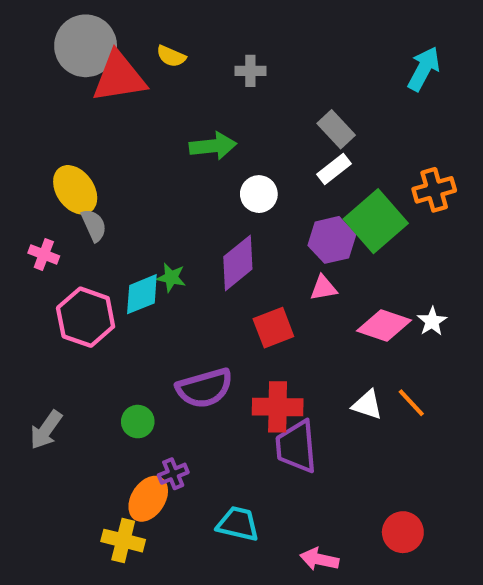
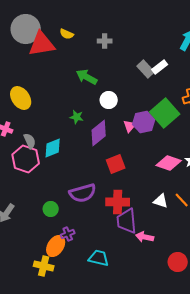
green arrow: (213, 146) -> (87, 77), turned -145
white rectangle: (334, 169) -> (160, 67), moved
gray semicircle: (94, 225) -> (30, 141), moved
green star: (171, 278) -> (77, 117), moved
pink triangle: (324, 288) -> (130, 126), moved, turned -40
pink arrow: (319, 559) -> (145, 237), moved

